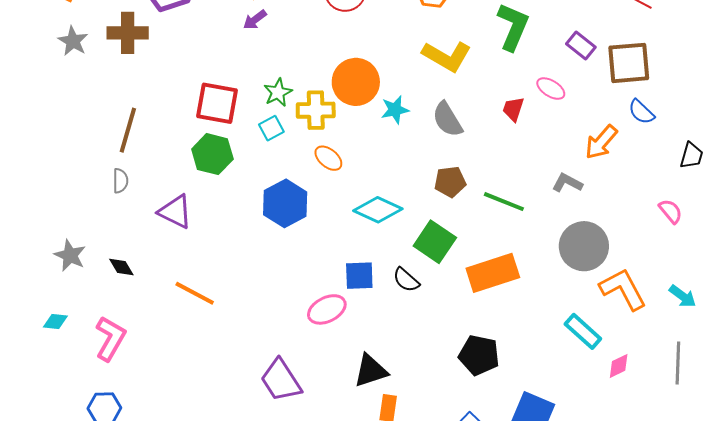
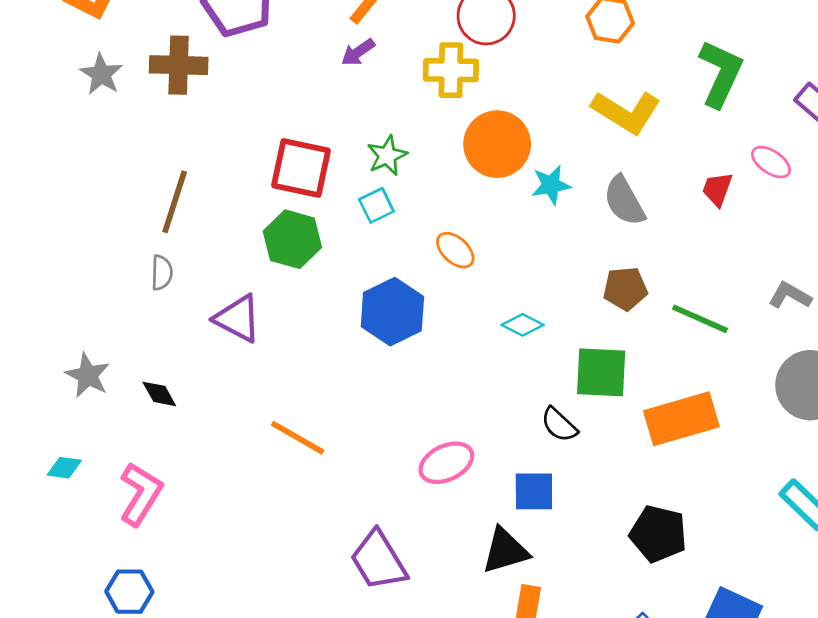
yellow cross: (316, 110) -> (451, 70), moved
cyan diamond: (378, 210) -> (523, 325), size x0.6
green square: (435, 242) -> (601, 372), turned -33
blue square: (359, 276) -> (534, 491), moved
orange line: (195, 293) -> (298, 438), moved

